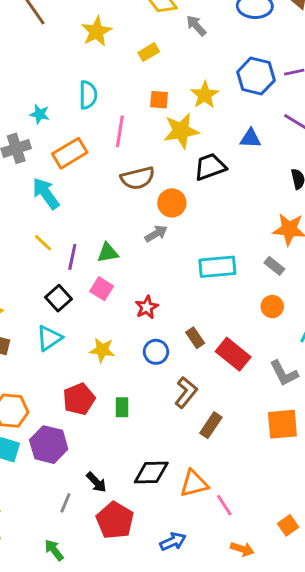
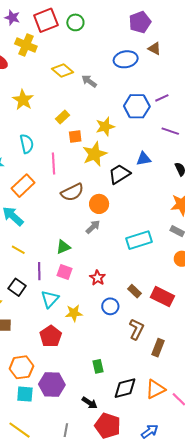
yellow rectangle: (149, 52) -> (63, 117), moved
yellow star: (205, 95) -> (105, 127), turned 30
blue triangle: (251, 138) -> (144, 159), moved
purple line: (72, 257) -> (39, 271), moved
black square: (59, 298) -> (17, 287), moved
cyan triangle: (49, 338) -> (50, 299), moved
red pentagon: (79, 399) -> (51, 336), moved
green rectangle: (122, 407) -> (98, 366), moved
gray line: (65, 503) -> (66, 430), moved

